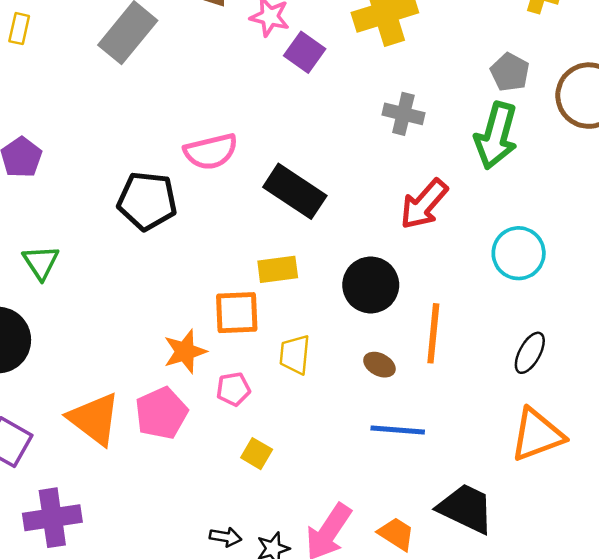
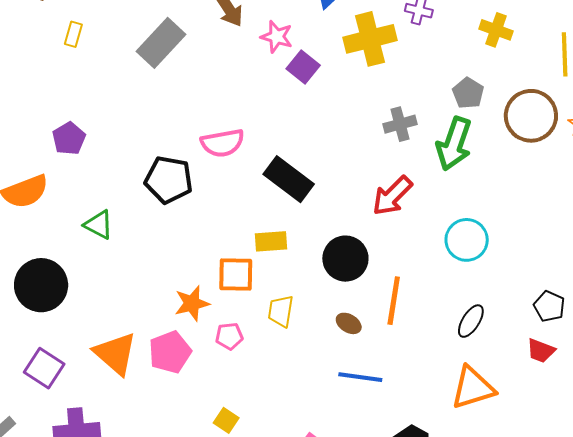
gray cross: (403, 114) -> (400, 124), moved, turned -32
green triangle: (41, 262) -> (99, 225), moved, turned -32
yellow square: (257, 454) -> (226, 420), moved

